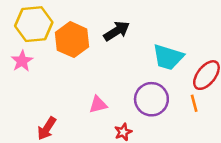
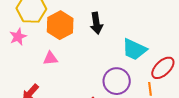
black arrow: (117, 31) -> (96, 23), turned 105
pink triangle: (98, 105) -> (50, 58), moved

